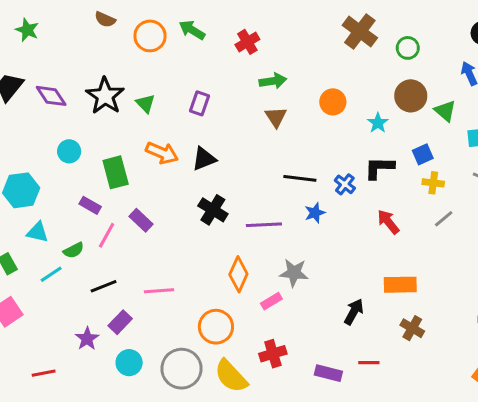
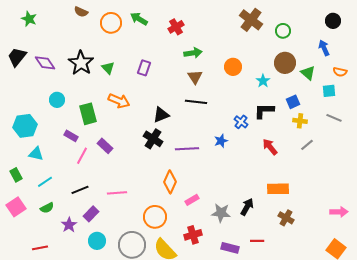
black triangle: (204, 159) -> (161, 115), moved
black line: (300, 178) -> (196, 102), moved
green semicircle: (74, 250) -> (47, 208), moved
gray star: (294, 273) -> (221, 213), moved

